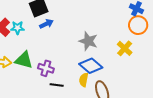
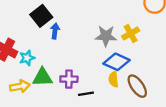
blue arrow: (46, 24) -> (55, 31), turned -40
cyan star: (17, 28) -> (27, 58), moved
yellow cross: (125, 48) -> (131, 33), moved, turned 35

